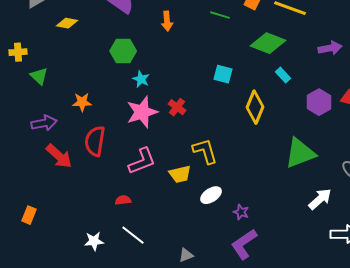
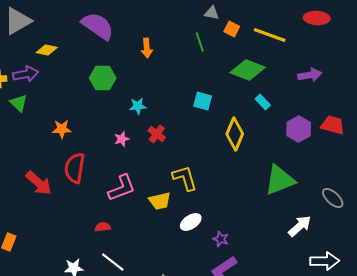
green line: (220, 15) -> (200, 42), turned 54
cyan star: (141, 79) -> (138, 106), moved, turned -30
pink star: (142, 112) -> (122, 139), size x0.5
purple arrow: (44, 123) -> (26, 74), moved

